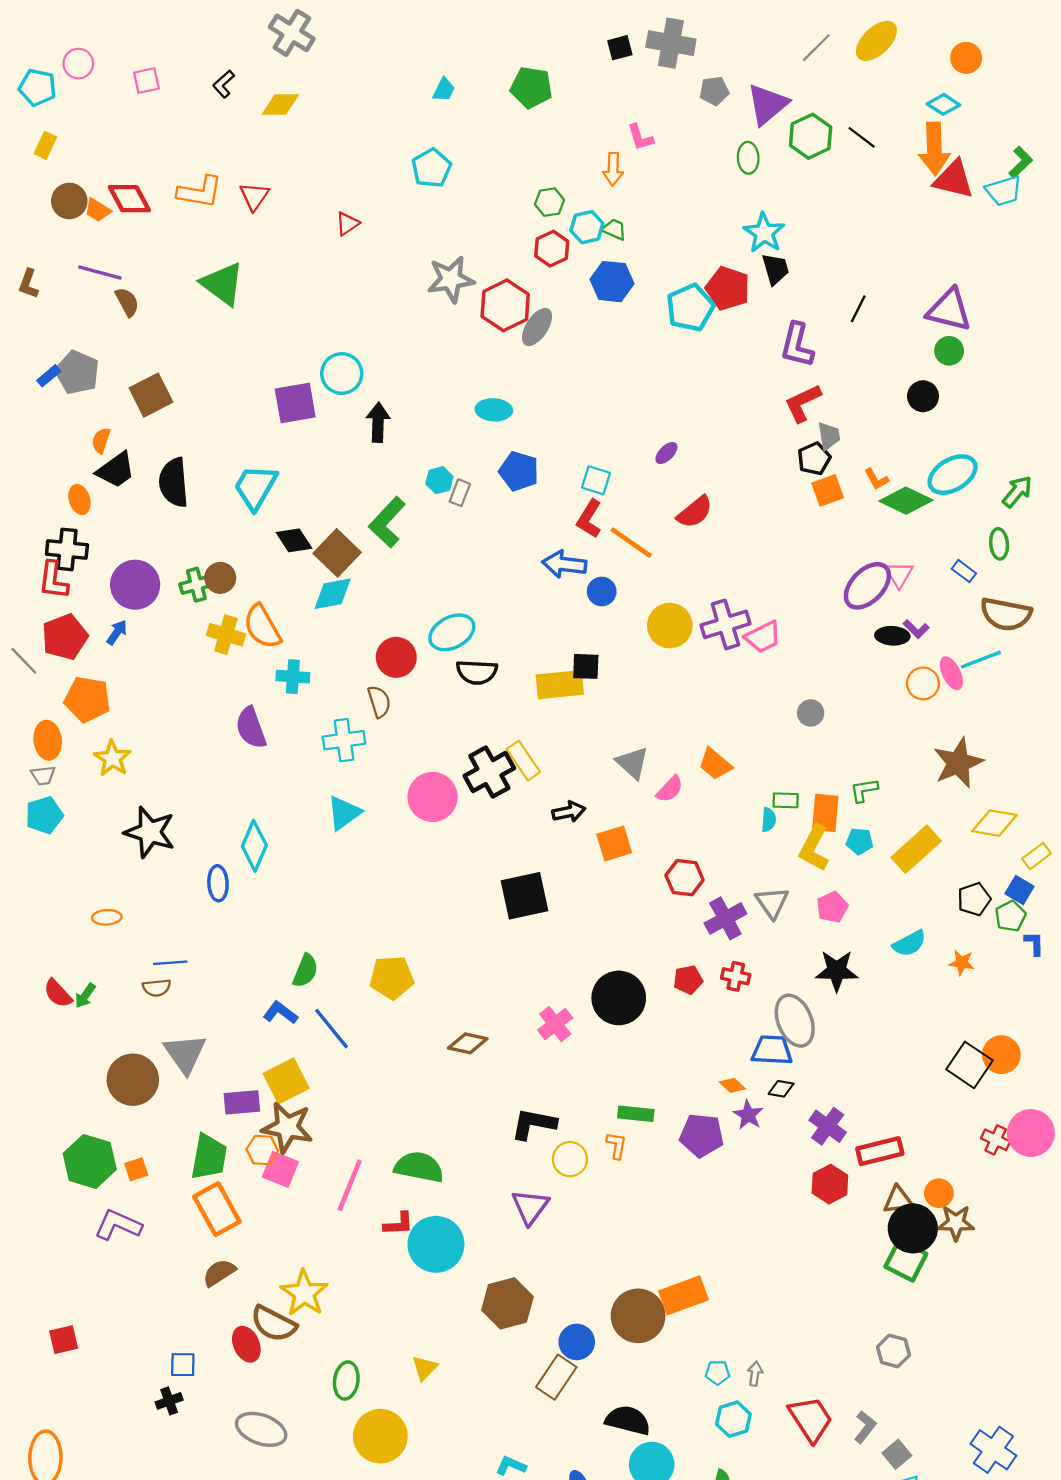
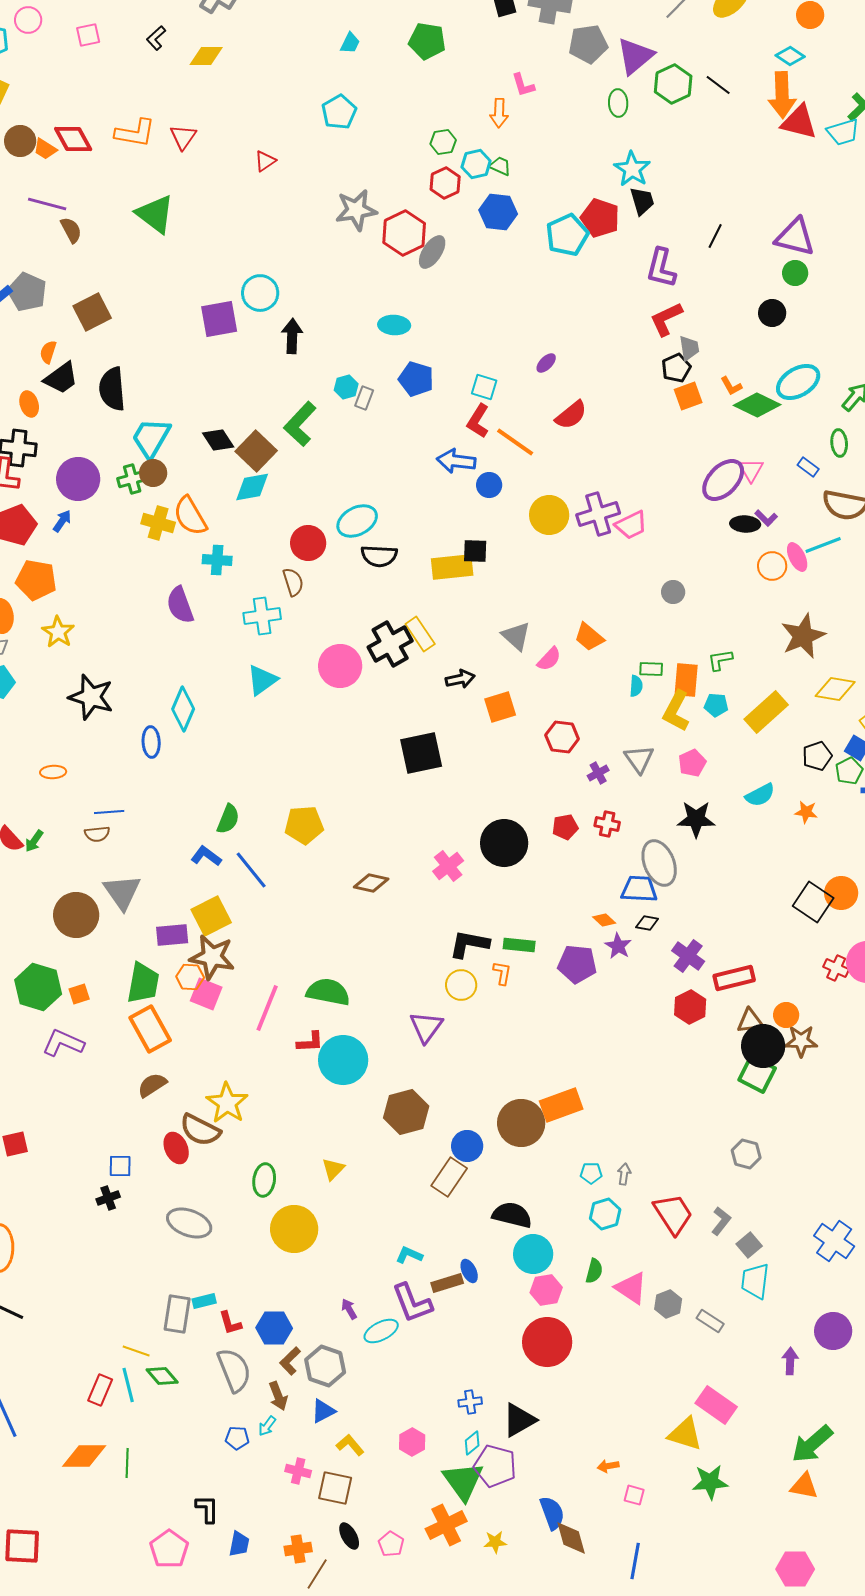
gray pentagon: (714, 91) -> (588, 44), size x1.5
cyan trapezoid: (255, 487) -> (151, 438), moved
purple cross: (725, 918) -> (598, 773), size x0.6
black L-shape: (534, 1124) -> (469, 944), moved

